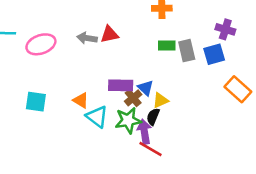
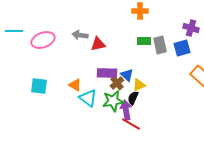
red triangle: (109, 34) -> (98, 44), moved

